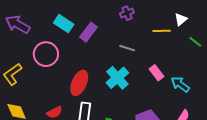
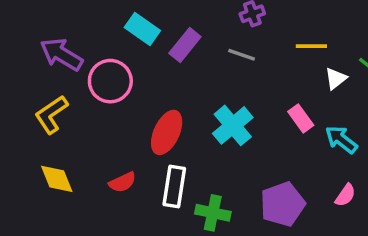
white triangle: (181, 19) -> (336, 79), moved
purple arrow: (18, 24) -> (61, 54), moved
gray line: (127, 48) -> (242, 55), moved

